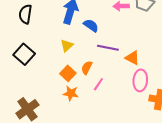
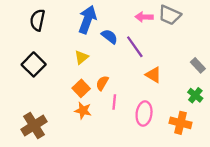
purple line: (108, 48) -> (135, 47), moved, turned 40
pink ellipse: (140, 80) -> (144, 114), moved
pink line: (98, 84) -> (114, 102), turned -32

